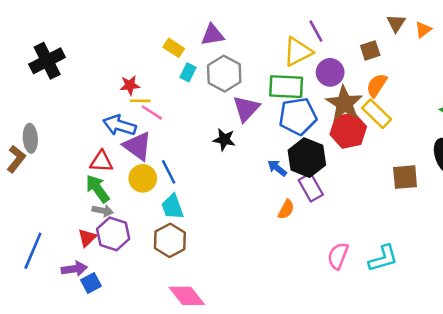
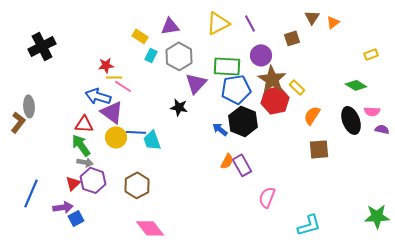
yellow triangle: (298, 52) -> (218, 23), moved
orange semicircle: (377, 85) -> (312, 115), moved
yellow rectangle: (377, 114) -> (297, 87), size x0.7
blue line: (169, 172) -> (136, 132), turned -60
brown square: (405, 177) -> (319, 149), moved
purple rectangle: (311, 187) -> (242, 165), moved
cyan trapezoid: (172, 207) -> (152, 140), moved
cyan L-shape: (383, 258) -> (309, 225), moved

